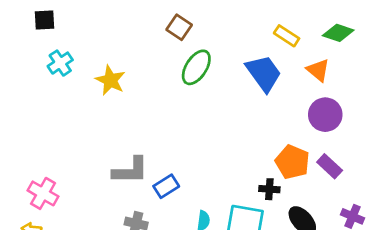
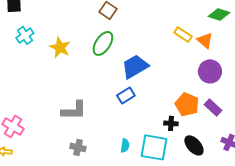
yellow rectangle: (287, 36) -> (183, 34), moved
green ellipse: (196, 67) -> (103, 43), moved
blue trapezoid: (264, 73) -> (135, 66), moved, turned -84
blue rectangle: (166, 186) -> (126, 95), moved

